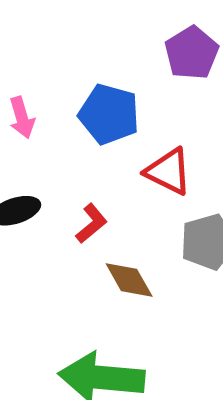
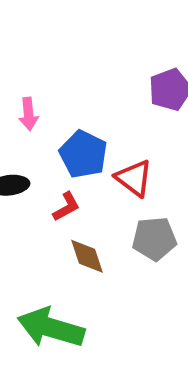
blue pentagon: (109, 114) -> (83, 154), moved

